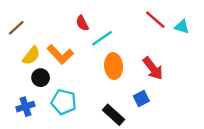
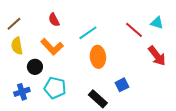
red line: (155, 20) -> (134, 30), moved
red semicircle: (82, 23) -> (54, 20), moved
yellow semicircle: (31, 56) -> (17, 46), moved, turned 132
red arrow: (153, 68) -> (157, 56), moved

